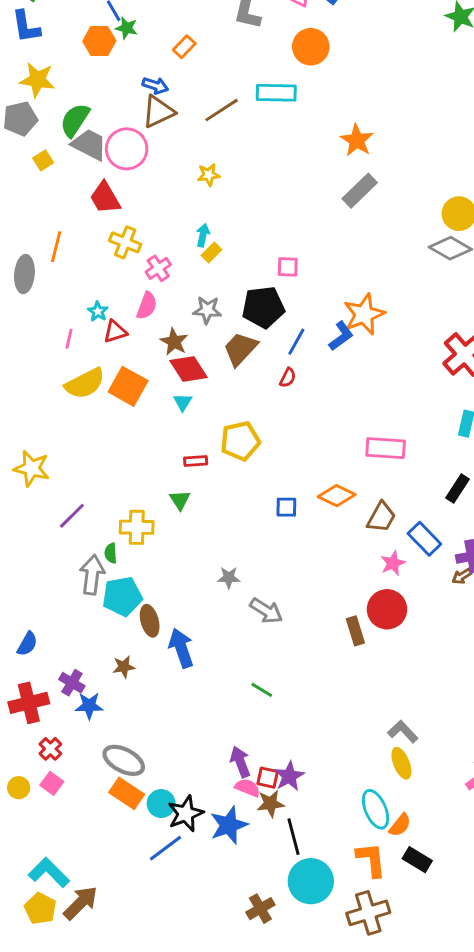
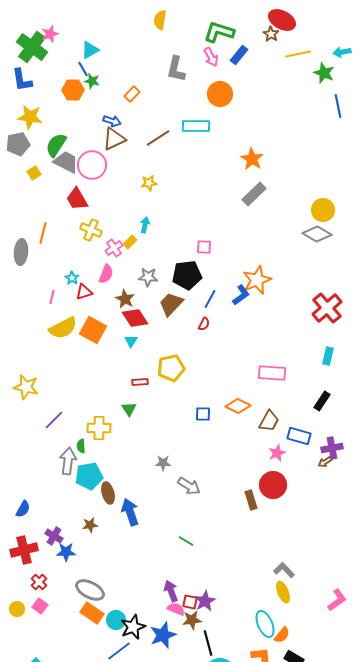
yellow rectangle: (211, 252) -> (130, 242), moved
blue rectangle: (424, 539) -> (299, 436), turned -30

